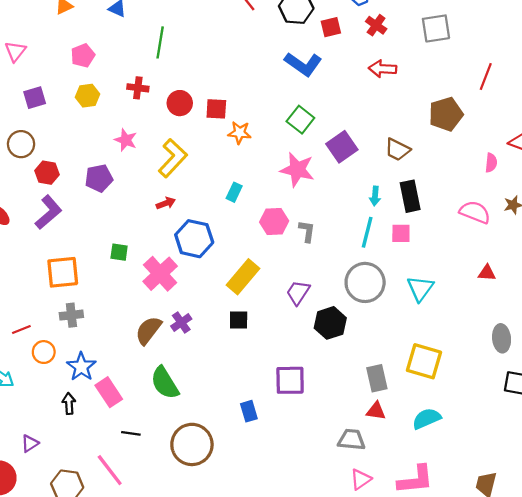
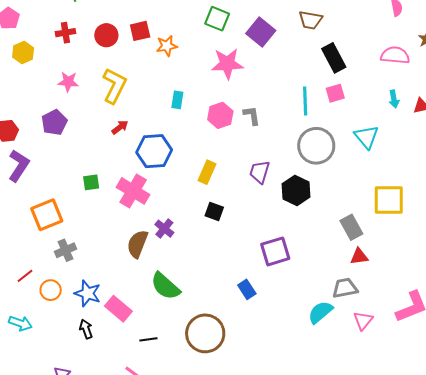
cyan arrow: (375, 196) -> (394, 99), moved
yellow rectangle: (243, 277) -> (207, 172), size x0.7
black square: (239, 320) -> (214, 212), turned 36
cyan semicircle: (427, 419) -> (320, 312), moved

